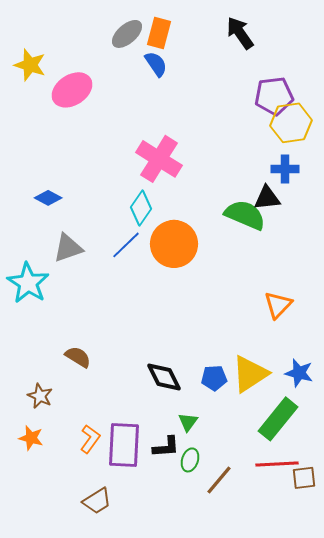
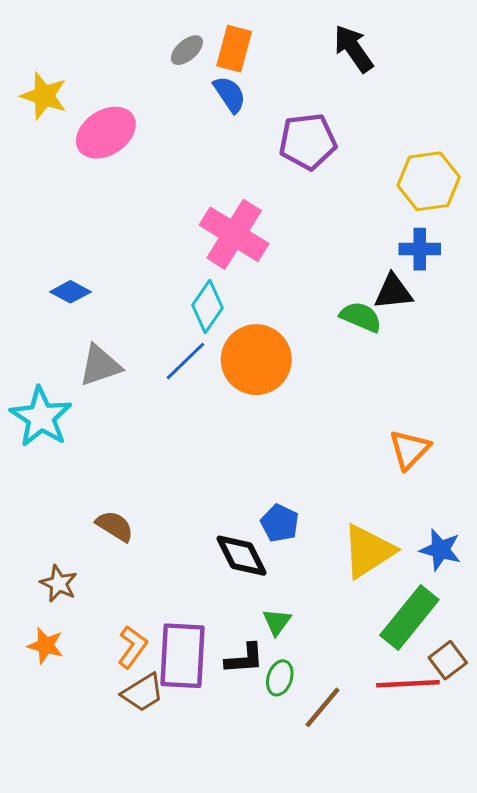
gray ellipse: (127, 34) -> (187, 50), size x0.7
purple pentagon: (274, 96) -> (308, 141), moved
green semicircle: (245, 215) -> (361, 317), size x0.7
blue pentagon: (214, 378) -> (280, 523), moved, turned 30
brown square: (304, 478) -> (448, 660), moved, turned -30
brown trapezoid: (97, 501) -> (143, 693), moved

